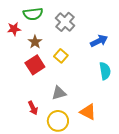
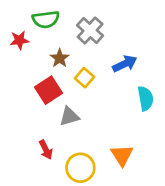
blue arrow: (99, 41) -> (125, 64), moved
brown star: (35, 42) -> (60, 58), moved
gray triangle: (59, 93) -> (69, 116), moved
orange triangle: (88, 112) -> (122, 155), turned 30

